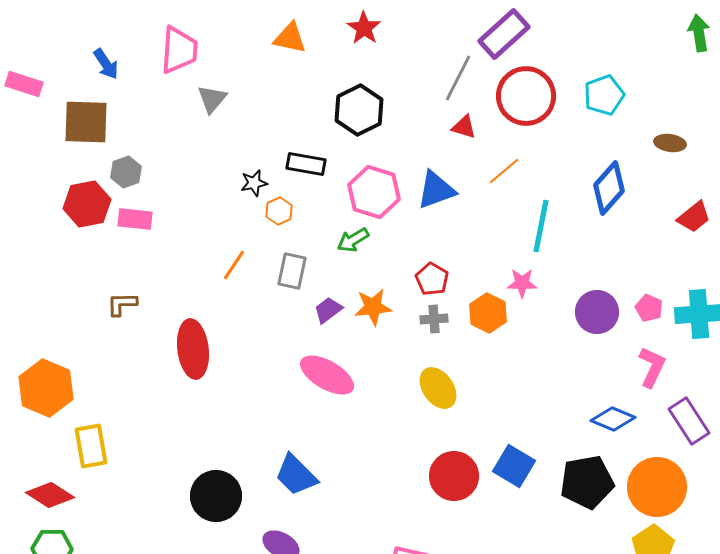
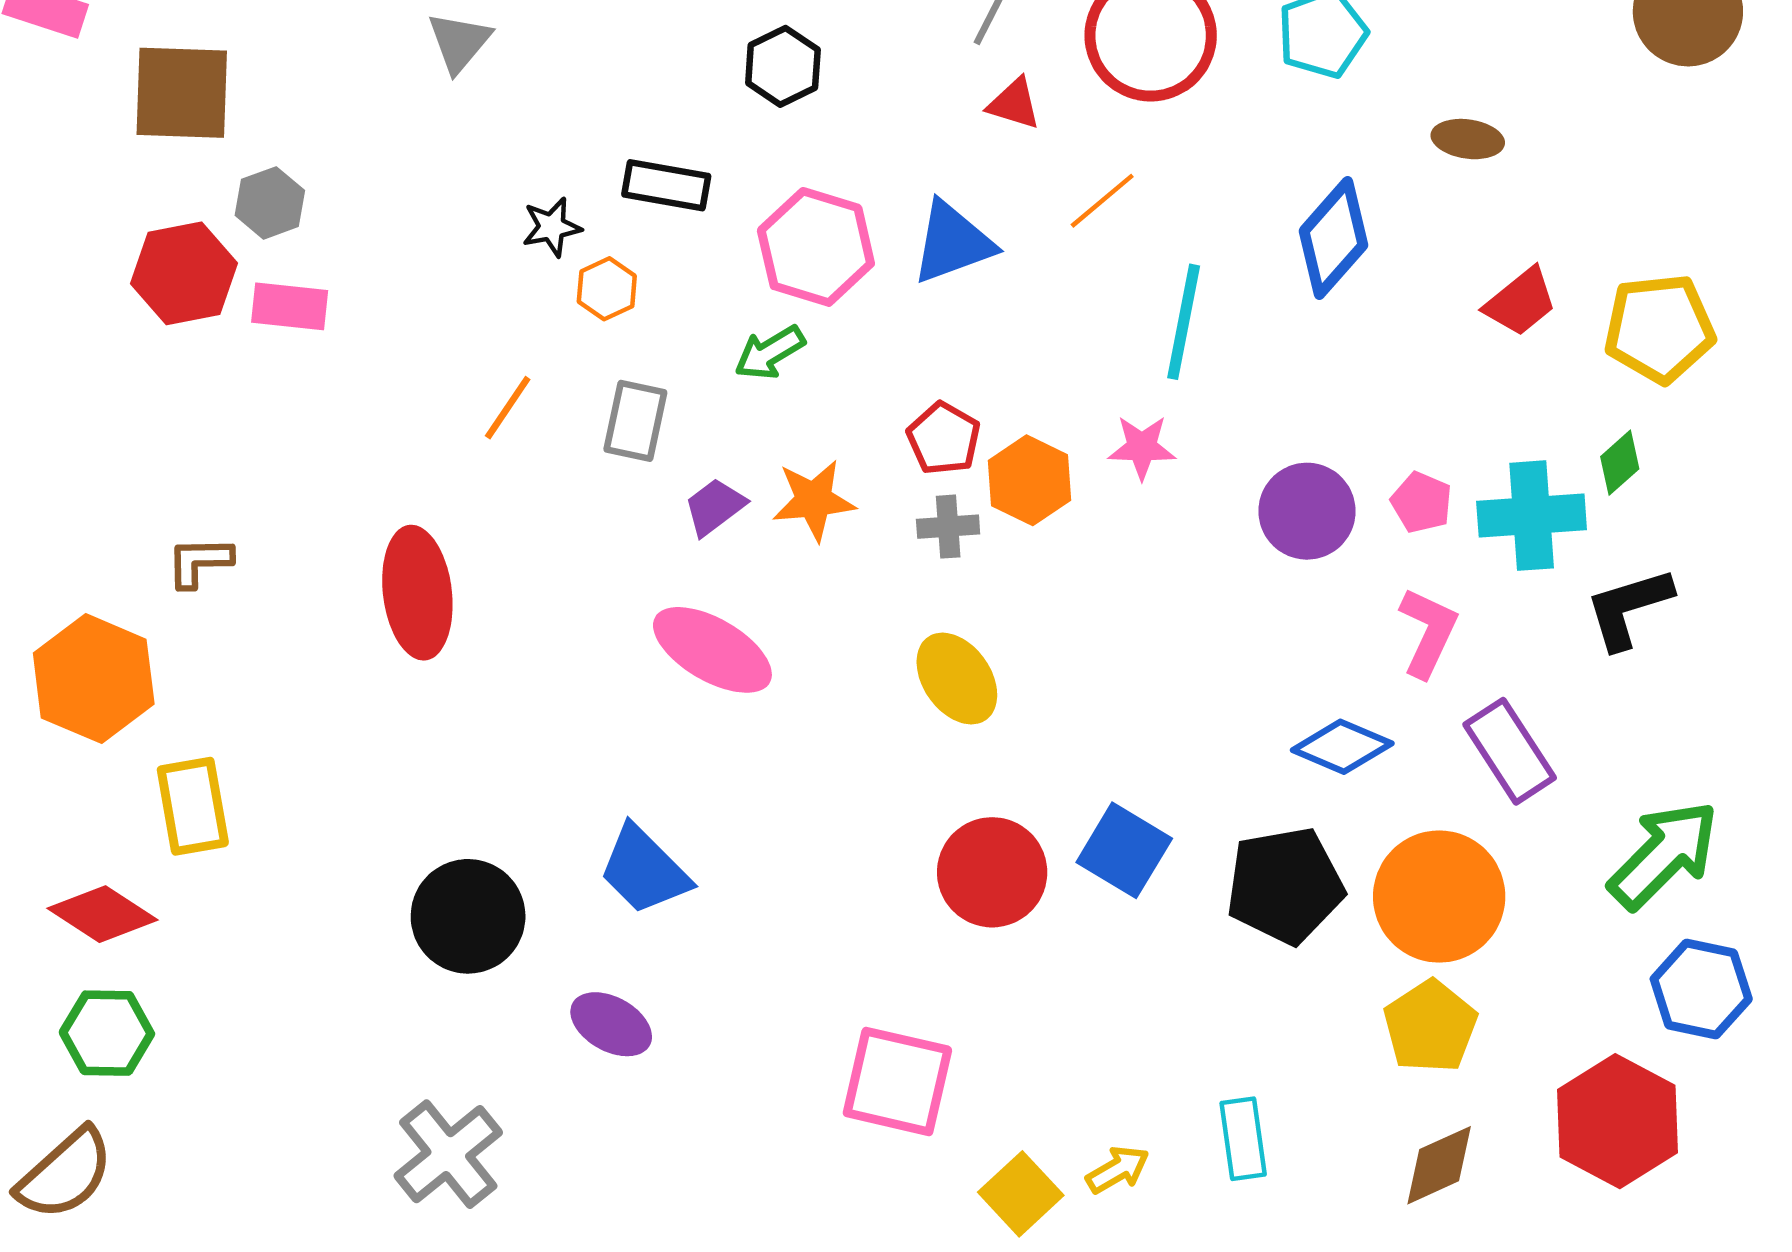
black hexagon: (359, 110) -> (783, 66), size x0.7
brown L-shape: (122, 304) -> (199, 562), moved
orange hexagon: (488, 313) -> (1030, 480), moved

